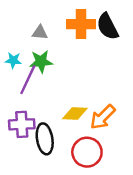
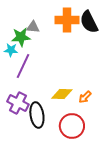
green star: (41, 62) -> (21, 37), moved
orange arrow: (103, 117) -> (85, 97), size x0.6
purple cross: (22, 124) -> (18, 103), turned 30

